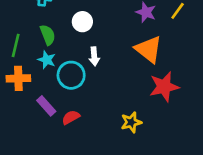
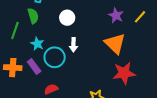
green semicircle: (48, 35) -> (33, 16), moved
orange cross: (18, 78) -> (13, 68), moved
purple rectangle: (46, 106) -> (34, 67), moved

